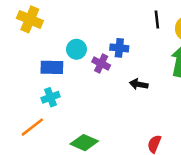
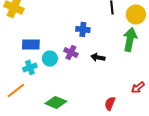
cyan circle: (76, 49) -> (50, 58), moved
purple cross: (101, 64) -> (71, 52), moved

